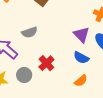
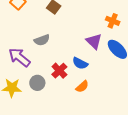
blue semicircle: (81, 58) -> (80, 63), moved
orange semicircle: (81, 81) -> (82, 87), moved

